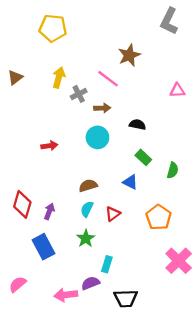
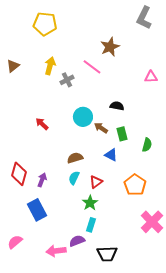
brown arrow: (102, 108) -> (101, 128), moved, turned -144
red arrow: (49, 146) -> (42, 124), turned -128
green rectangle: (143, 157) -> (122, 134), turned 32
green star: (86, 238) -> (90, 203), moved

